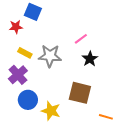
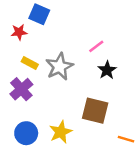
gray star: (50, 56) -> (59, 67), turned -30
blue circle: (28, 100) -> (26, 133), moved
yellow star: (51, 111) -> (61, 132), turned 30

